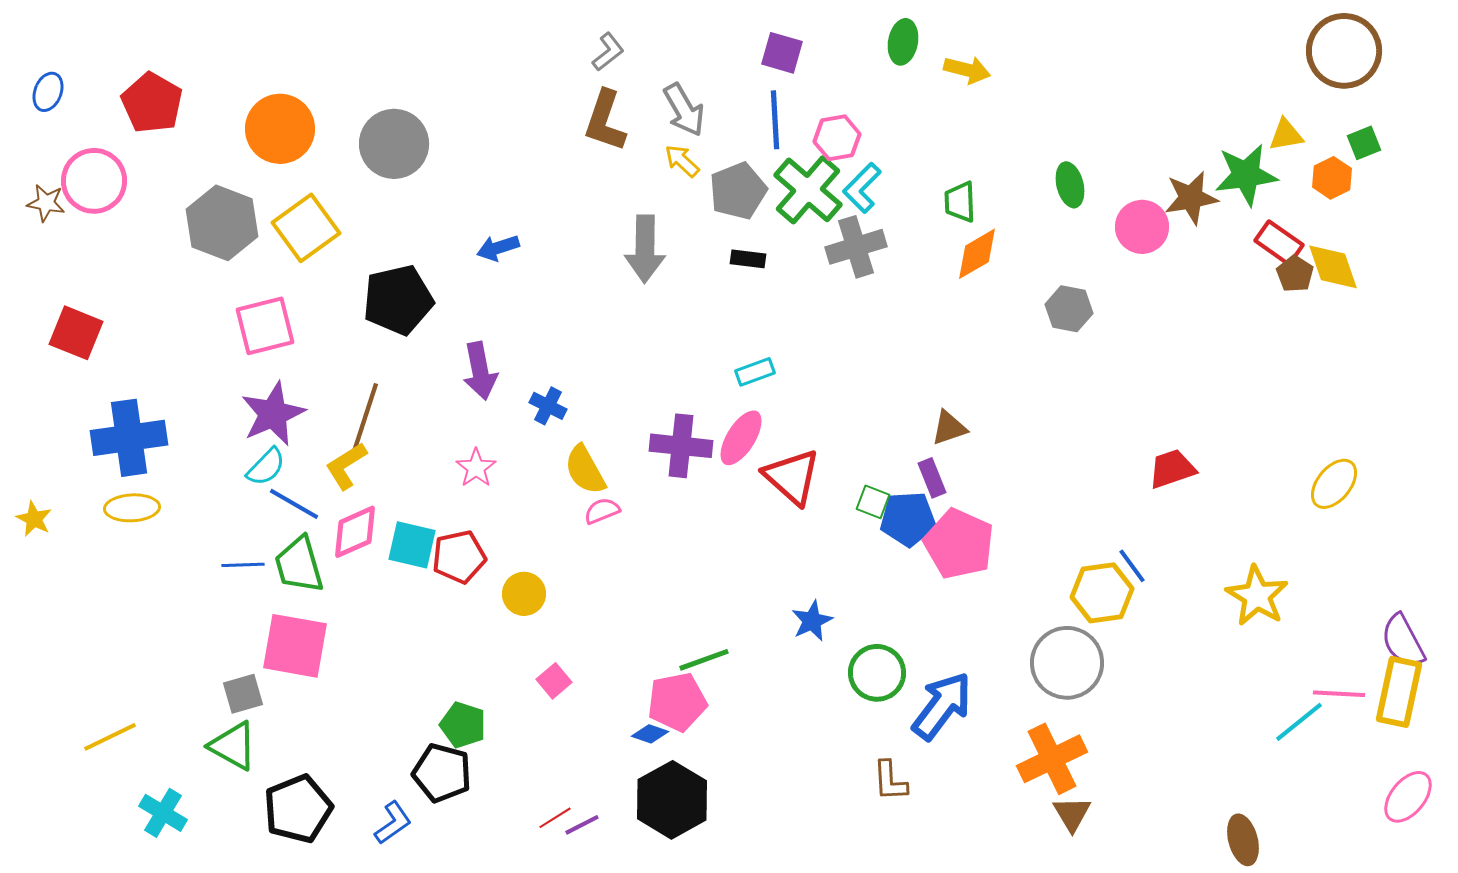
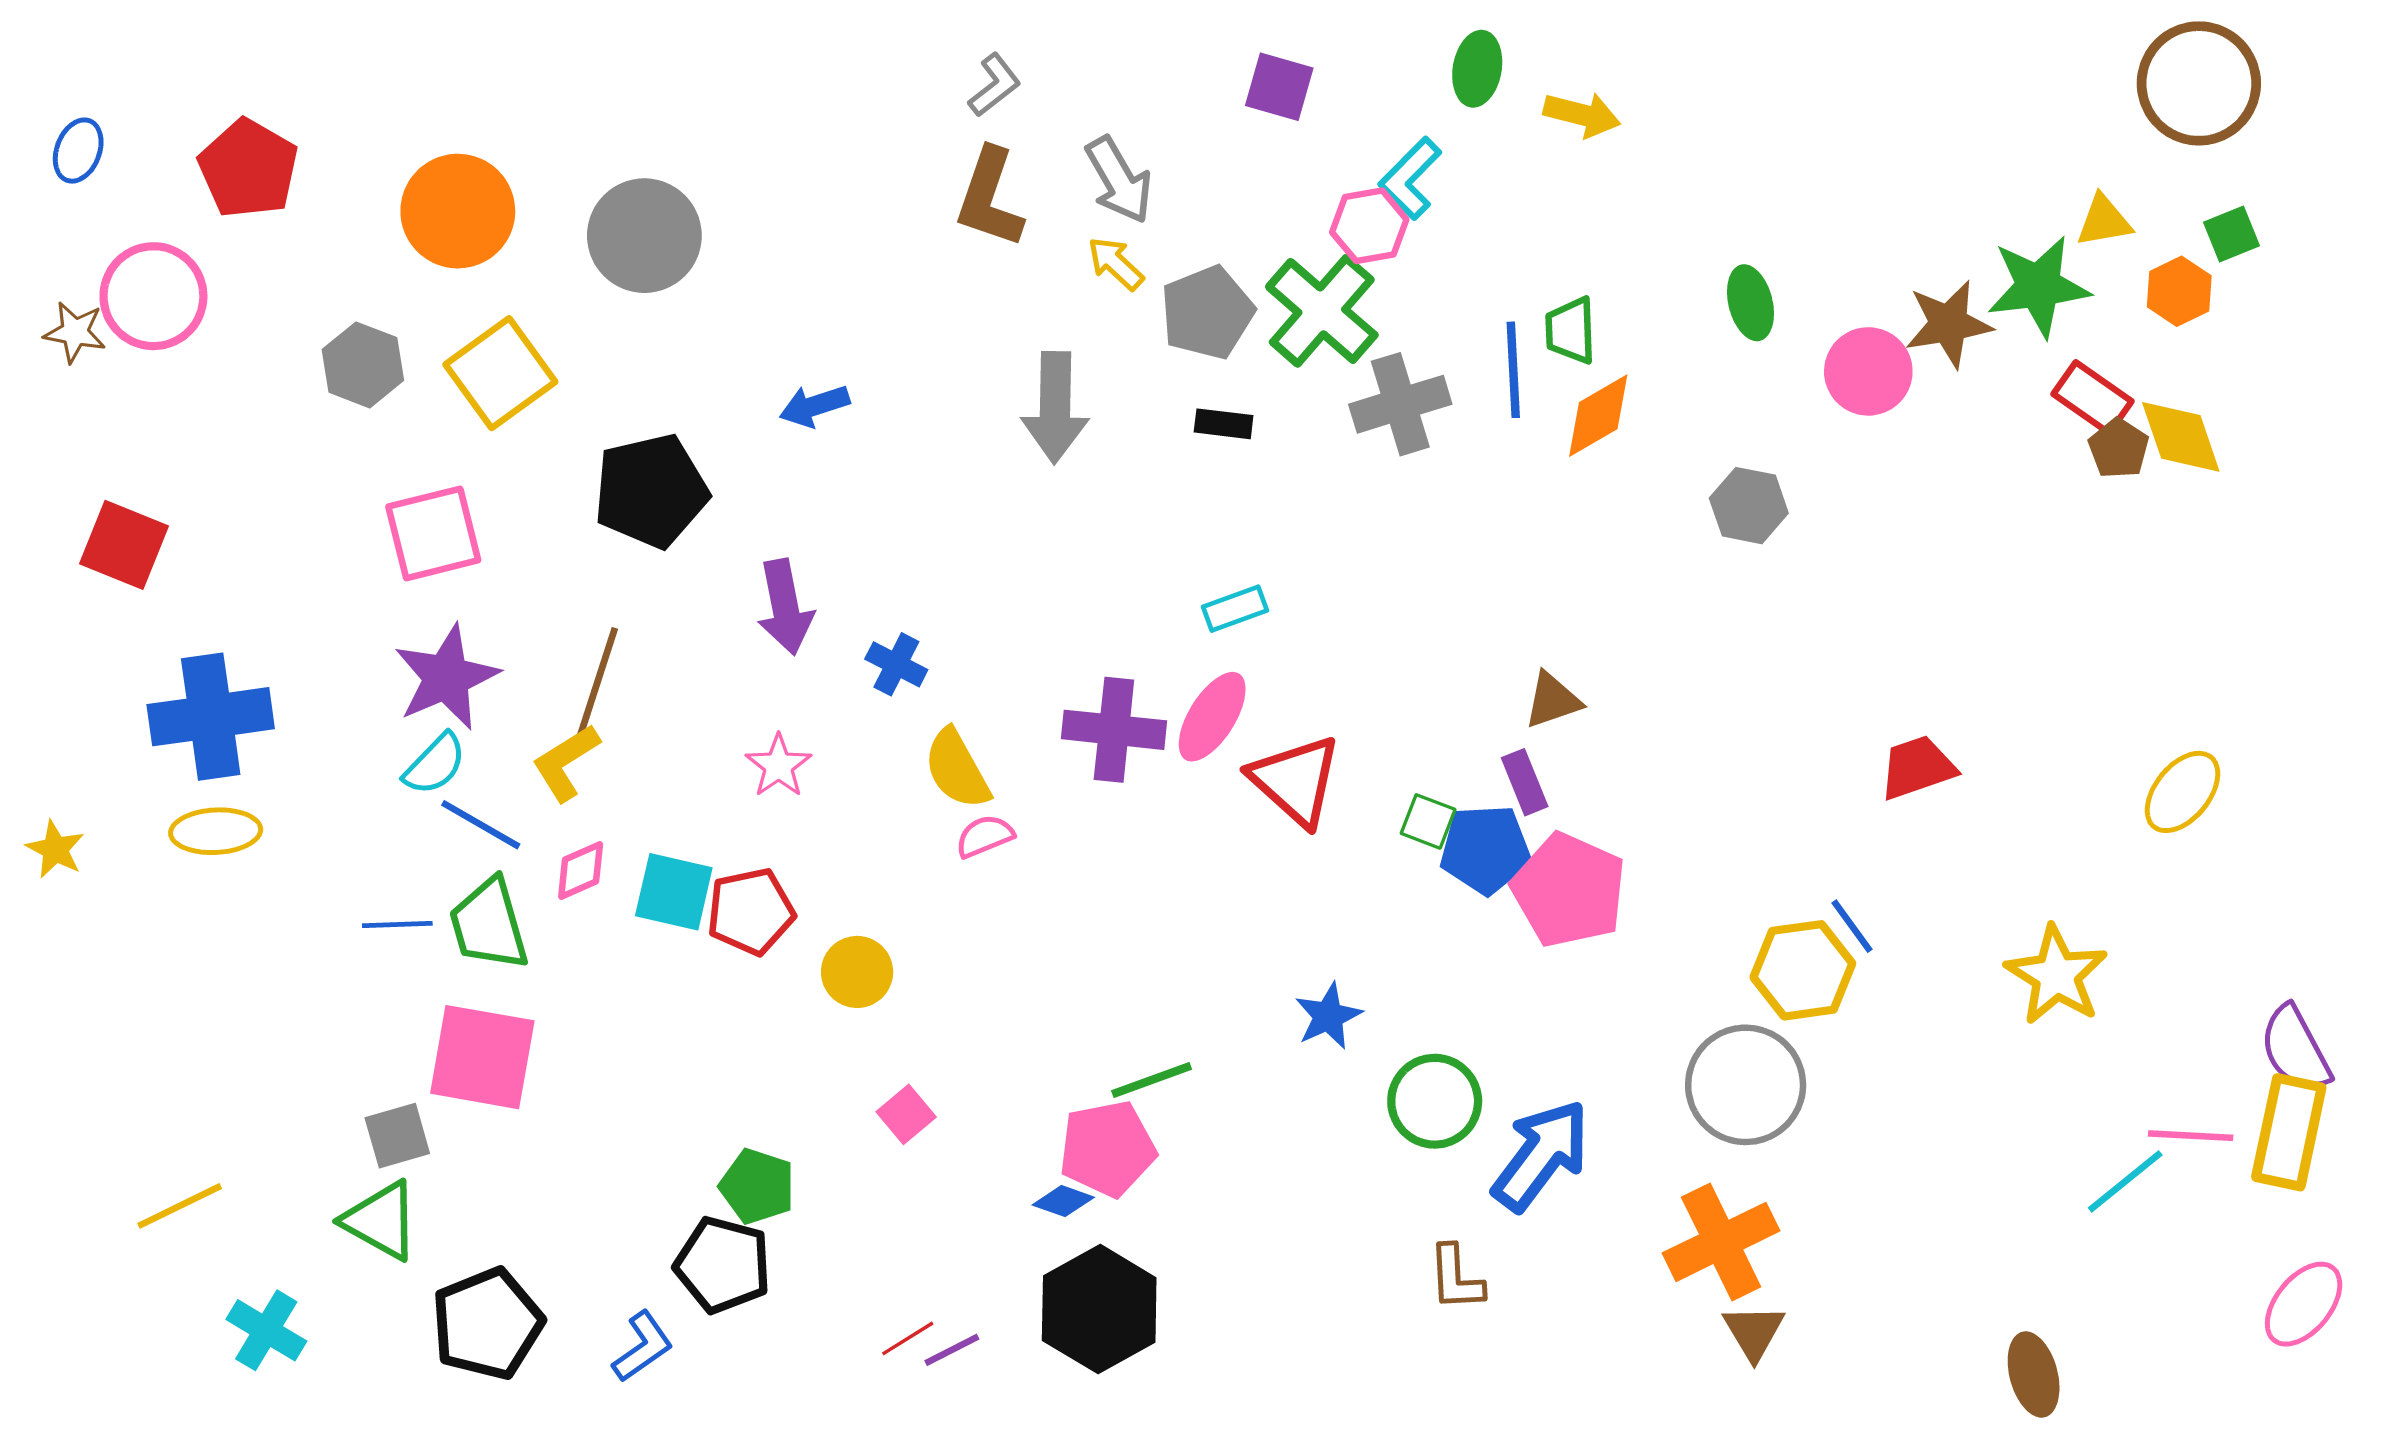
blue line: (775, 120) -> (1513, 370), moved
cyan L-shape: (862, 188) -> (1410, 178), moved
gray hexagon: (222, 223) -> (363, 365), size x0.7
pink diamond: (355, 532) -> (581, 871), size x0.7

